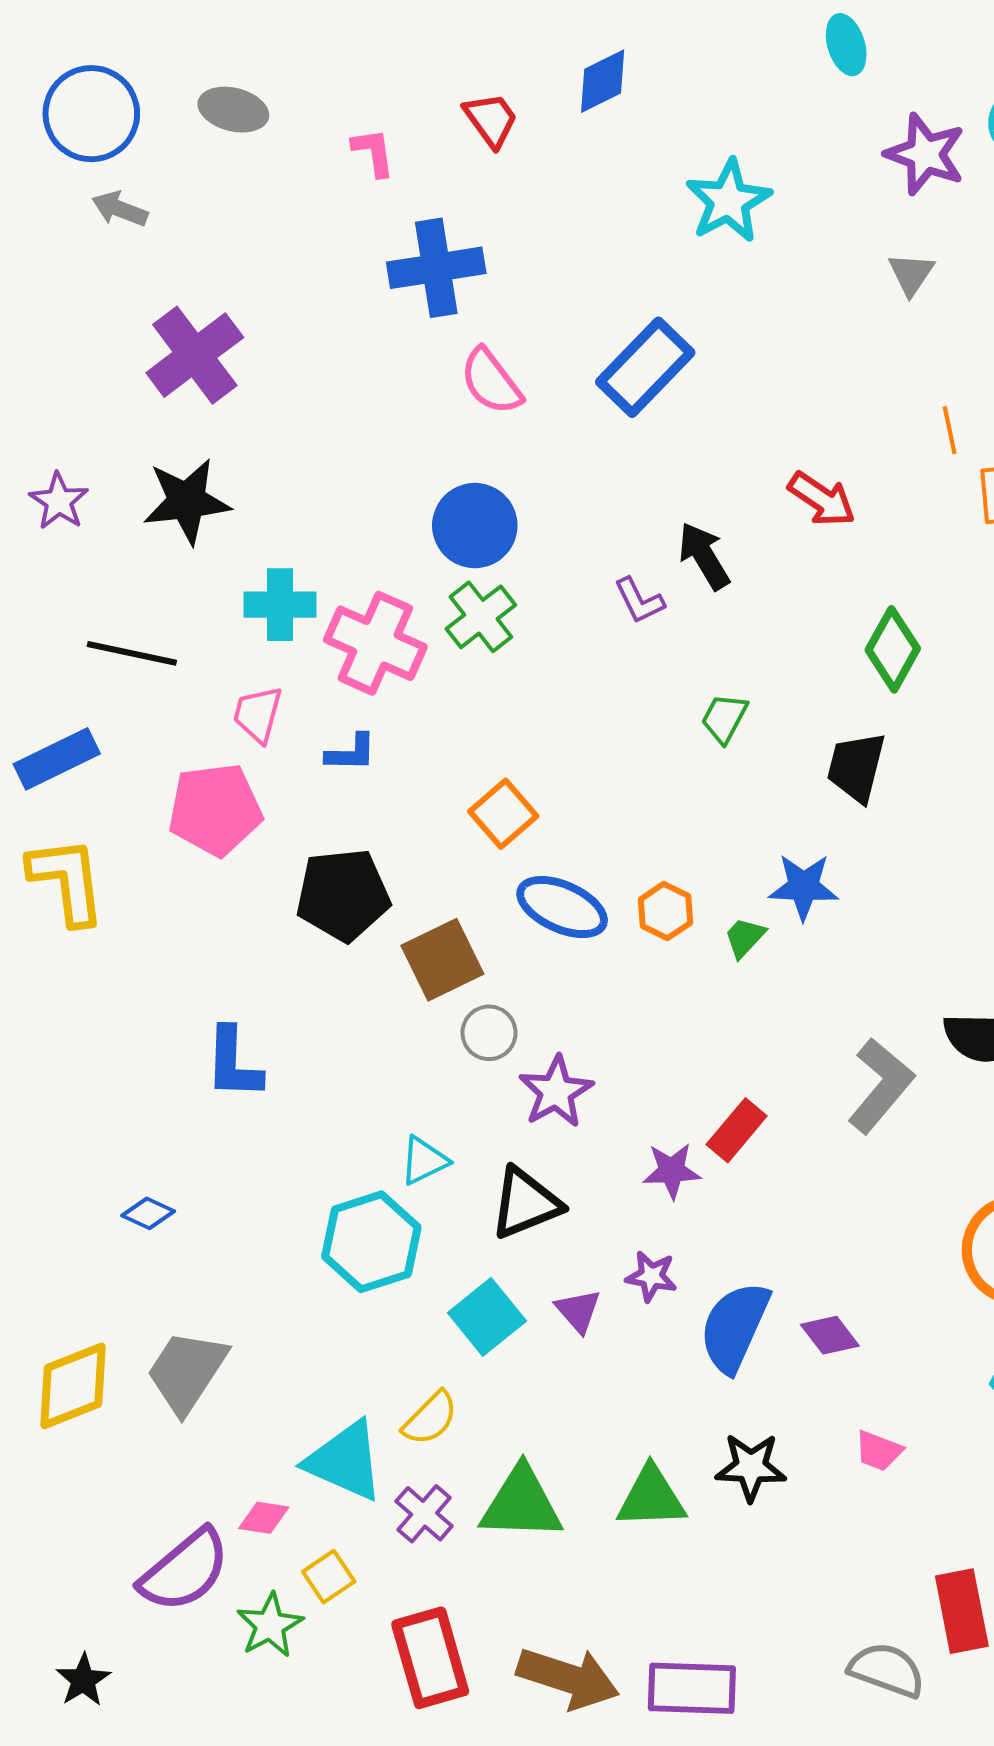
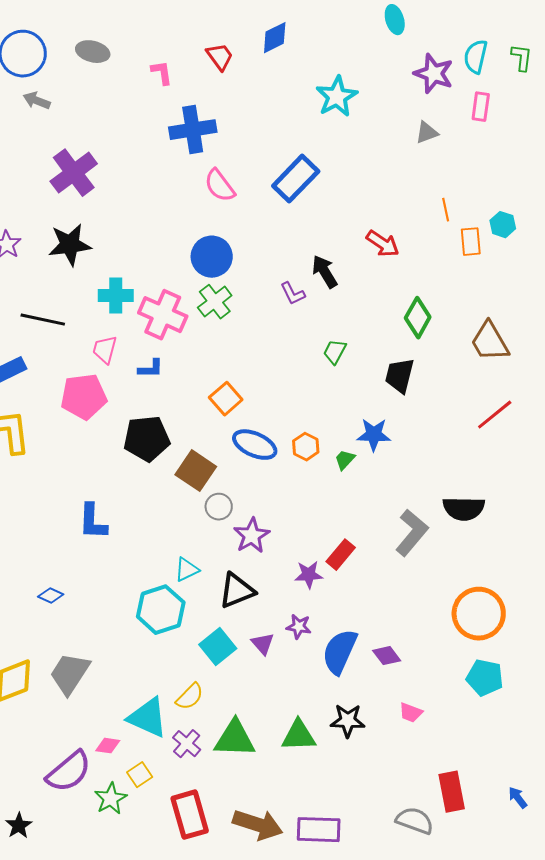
gray triangle: (911, 274) -> (427, 133), turned 35
brown square: (442, 960) -> (196, 471), turned -30

